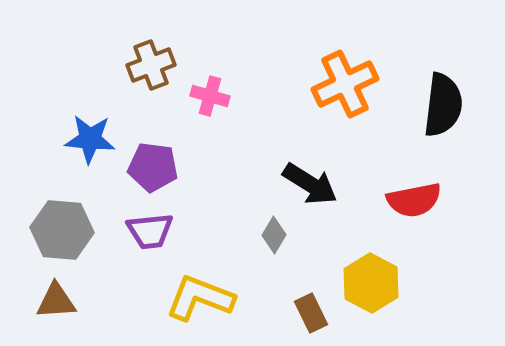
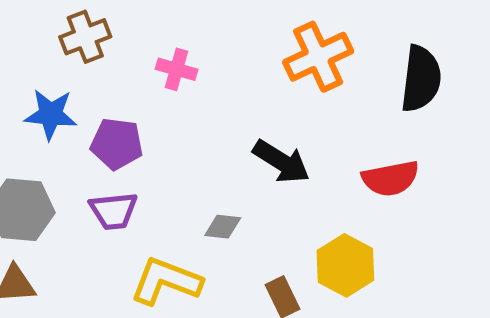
brown cross: (151, 65) -> (85, 37), moved
gray diamond: (274, 235) -> (223, 227), moved, turned 66

